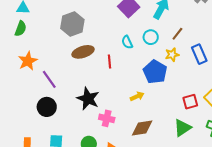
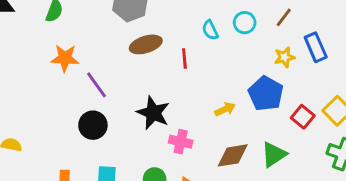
yellow star: (172, 55) -> (285, 57), moved
orange star: (28, 61) -> (65, 58), turned 30
blue pentagon: (155, 72) -> (266, 94), moved
red square: (190, 102) -> (303, 117), turned -35
green triangle: (182, 128) -> (274, 154), moved

